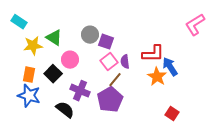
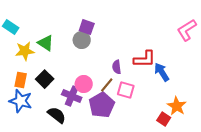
purple square: (106, 42) -> (87, 27), moved
pink circle: (70, 60) -> (84, 84), moved
pink square: (109, 62) -> (126, 90), moved, turned -36
orange star: (157, 77) -> (177, 106), moved

